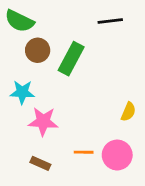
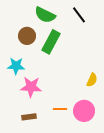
green semicircle: (19, 21) -> (45, 15), moved
black line: (110, 21) -> (79, 15), turned 60
brown rectangle: (40, 163) -> (29, 117), turned -32

